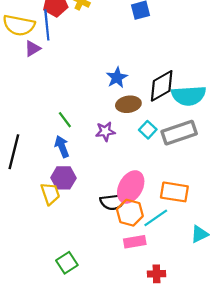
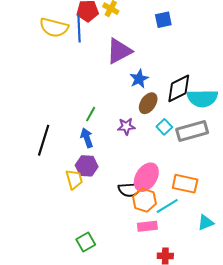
purple triangle: (33, 49) -> (119, 51), moved, size x1.8
brown ellipse: (128, 104) -> (148, 103), turned -50
green line: (65, 120) -> (91, 114), turned 63

